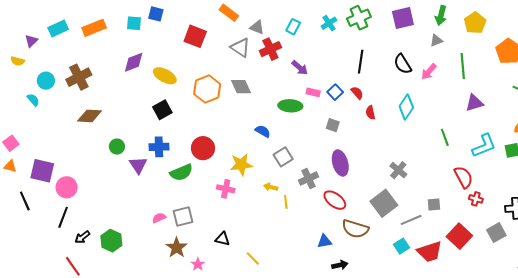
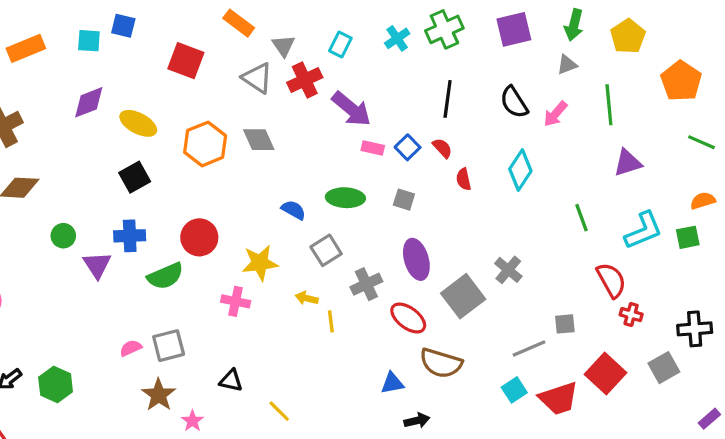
gray triangle: (257, 27) -> (283, 46), turned 35
purple arrow: (300, 68) -> (351, 109), size x1.5
green ellipse: (290, 106) -> (345, 198), moved
gray square: (384, 203) -> (463, 296), moved

